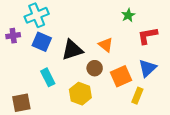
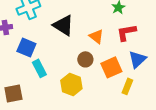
red L-shape: (148, 36) -> (126, 32), moved
blue square: (42, 42) -> (26, 47), moved
black triangle: (72, 50) -> (63, 25), moved, turned 50

